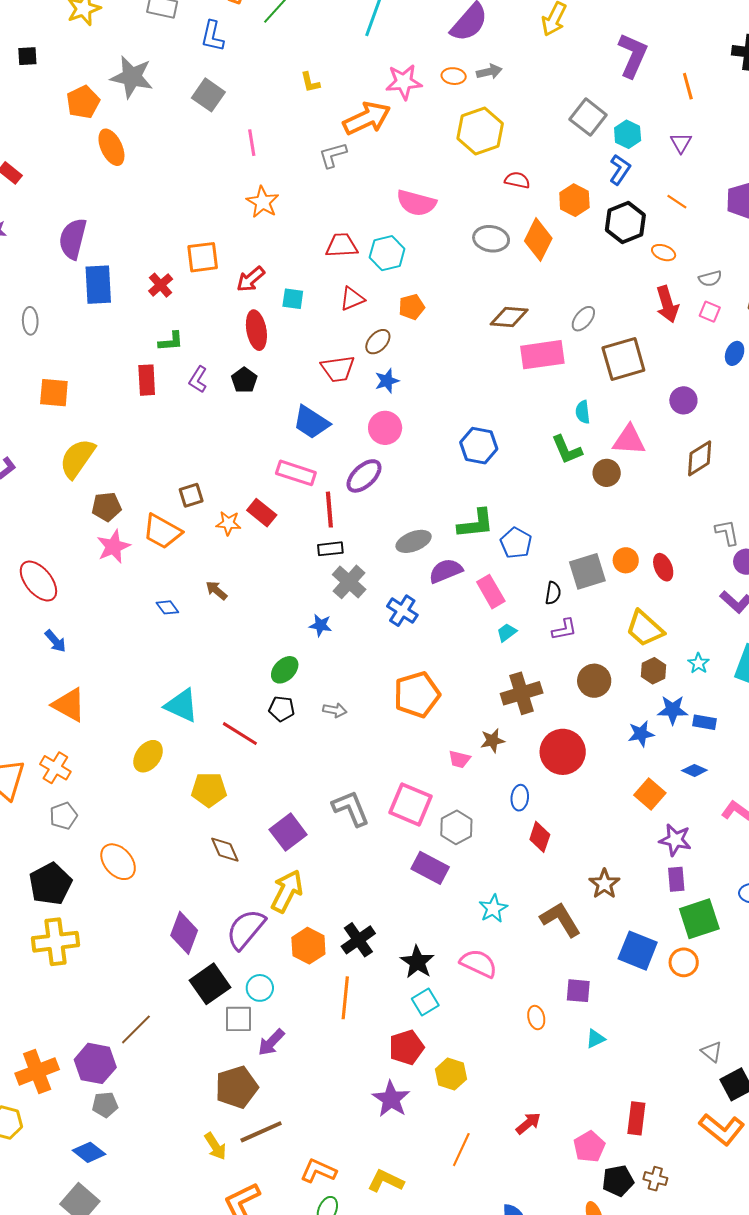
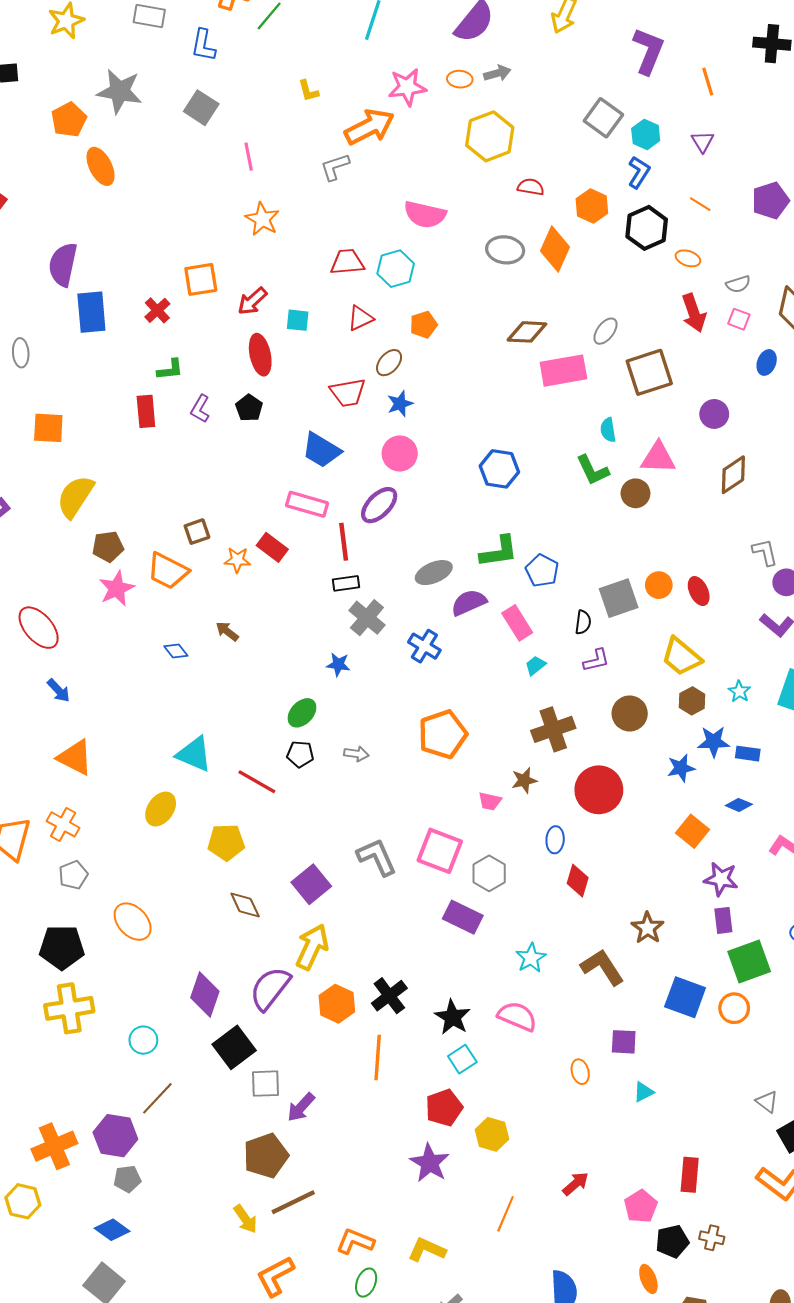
black pentagon: (50, 884) -> (62, 947), turned 30
cyan circle: (260, 988) -> (143, 1040), moved

